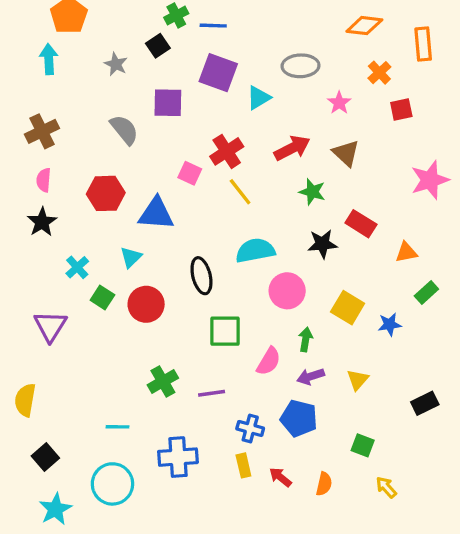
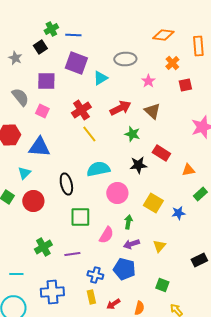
pink square: (190, 173) -> (42, 111), moved
red arrow: (280, 477) -> (113, 304), turned -72

